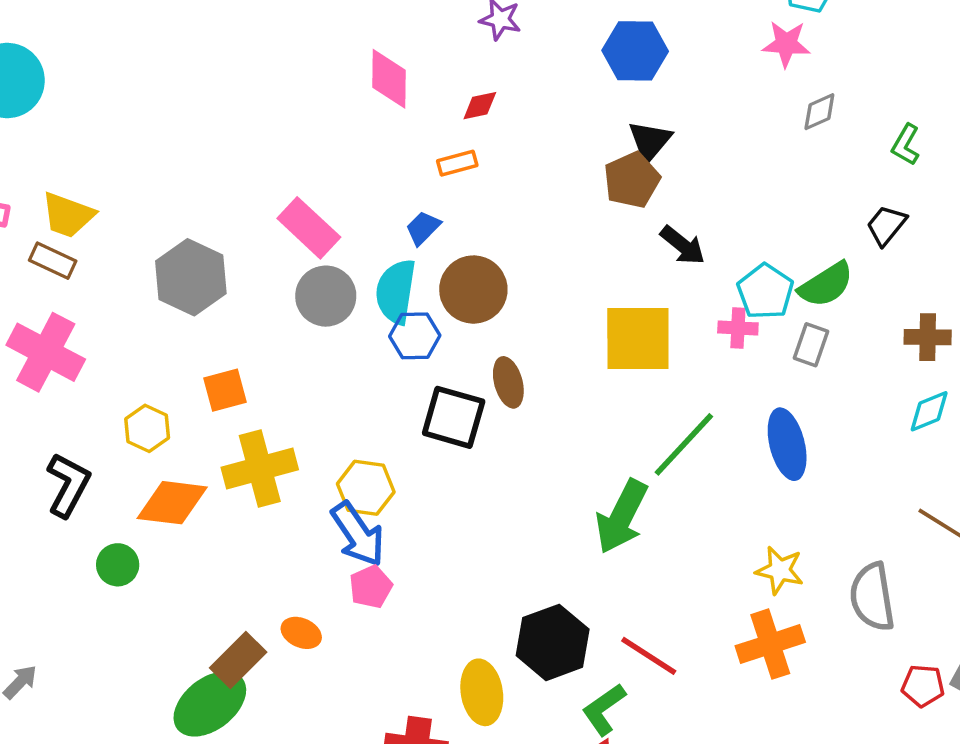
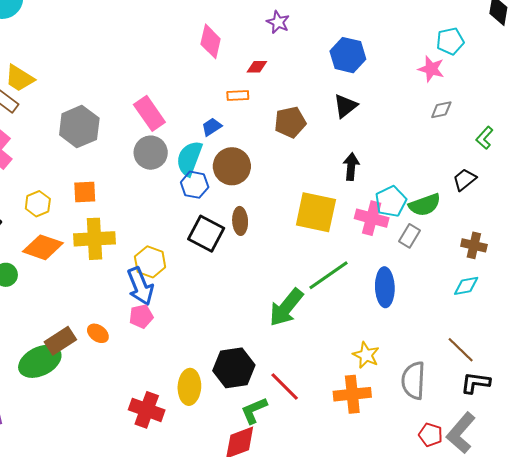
brown pentagon: (632, 180) -> (290, 122), moved
black arrow: (683, 245) -> (351, 167), turned -136
pink cross: (738, 328) -> (372, 218), size x1.5

